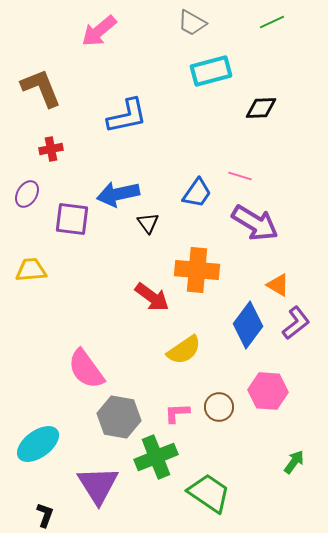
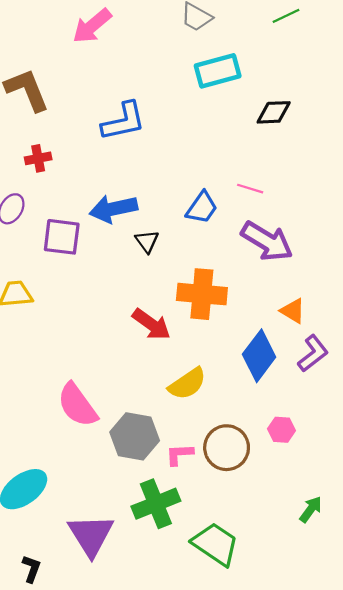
pink hexagon: (268, 391) -> (282, 430), size x0.6
brown circle: (219, 407) -> (227, 448), size x1.4
gray hexagon: (119, 417) -> (135, 436), moved

